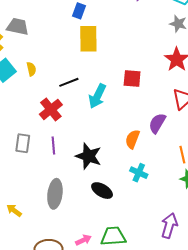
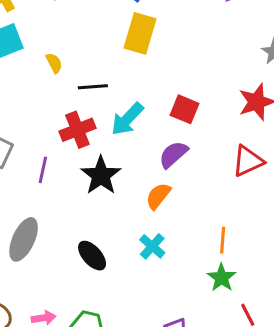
yellow semicircle: (31, 69) -> (54, 63), moved, turned -32
red cross: (51, 109) -> (77, 130), moved
purple semicircle: (157, 123) -> (173, 154), moved
black star: (89, 156) -> (101, 175), moved

